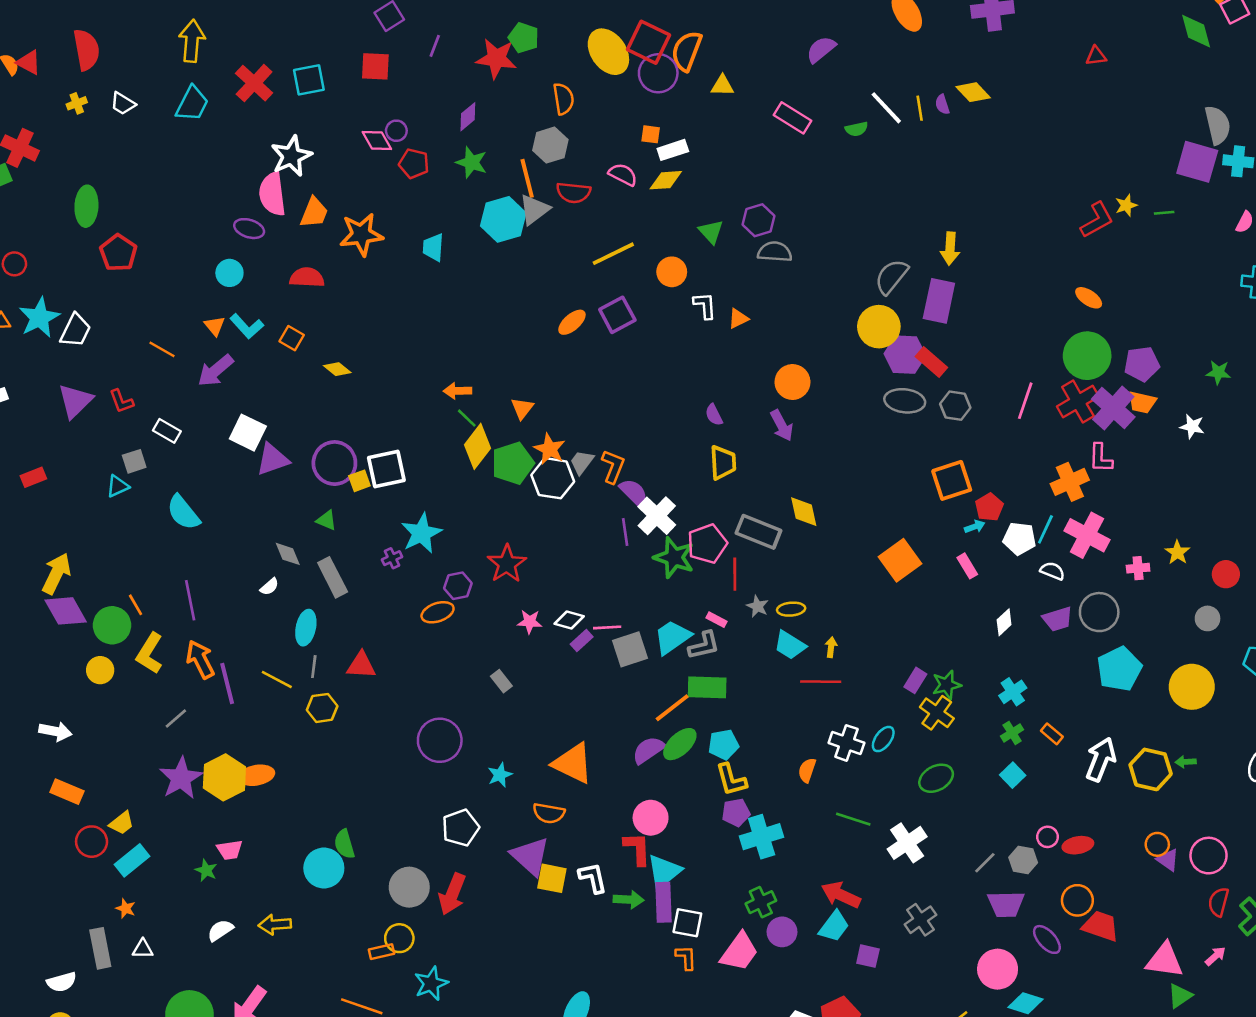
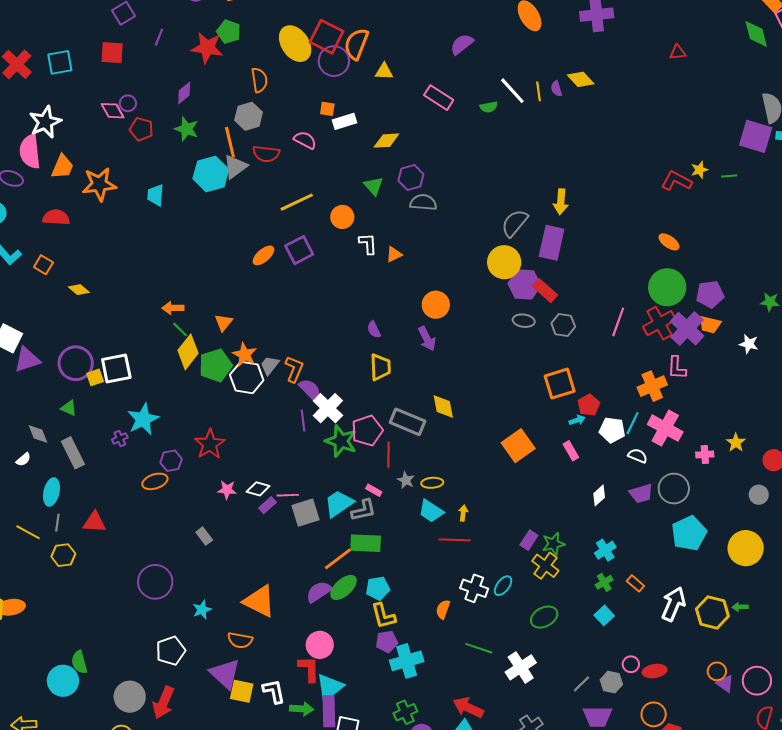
yellow diamond: (666, 180) -> (386, 141), moved
red L-shape: (1097, 220) -> (676, 181), turned -124
gray ellipse: (905, 401) -> (524, 321), size x0.7

